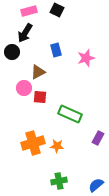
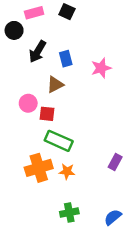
black arrow: (25, 33) -> (38, 52), moved
black circle: (12, 52) -> (14, 30), moved
brown triangle: (38, 72) -> (55, 84), moved
green rectangle: (70, 114) -> (59, 141), moved

